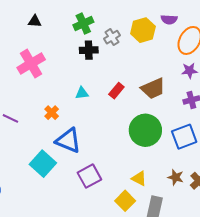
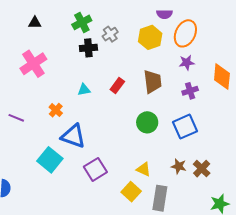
yellow hexagon: (143, 30) -> (150, 37), moved
brown trapezoid: (153, 88) -> (153, 82), turned -70
green circle: (145, 130) -> (147, 122), size x0.7

